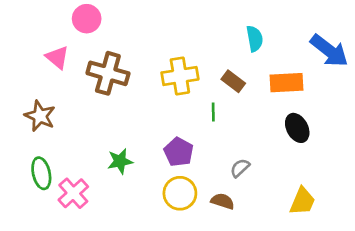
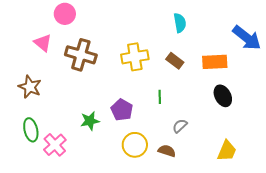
cyan semicircle: (255, 39) -> (180, 23), moved
green line: (213, 112) -> (160, 97), moved
purple pentagon: (179, 152) -> (122, 110), moved

